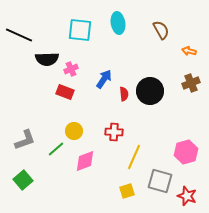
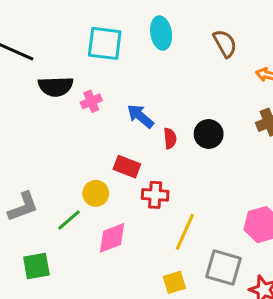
blue arrow: (104, 79) -> (140, 116), turned -84
black circle: (150, 91) -> (209, 134), size x0.7
red rectangle: (65, 92) -> (127, 167), moved
green square: (23, 180) -> (36, 266), moved, turned 30

